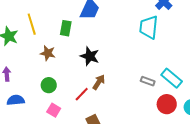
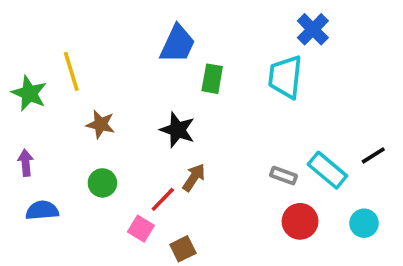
green rectangle: (66, 28) -> (212, 79), moved
red circle: (167, 104) -> (300, 221), moved
pink square: (54, 110) -> (141, 229), moved

